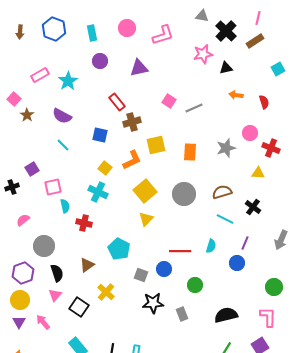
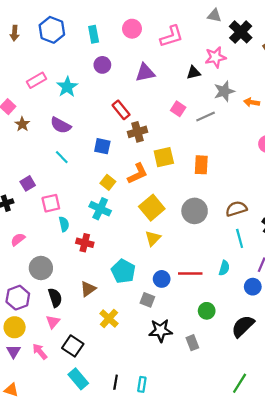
black triangle: (226, 68) -> (193, 73), moved
gray star: (226, 148) -> (224, 91), moved
cyan line: (225, 219) -> (240, 238), turned 48
blue circle: (164, 269) -> (162, 279), moved
black square: (79, 307) -> (73, 346), moved
black semicircle: (226, 315) -> (243, 326), moved, turned -30

